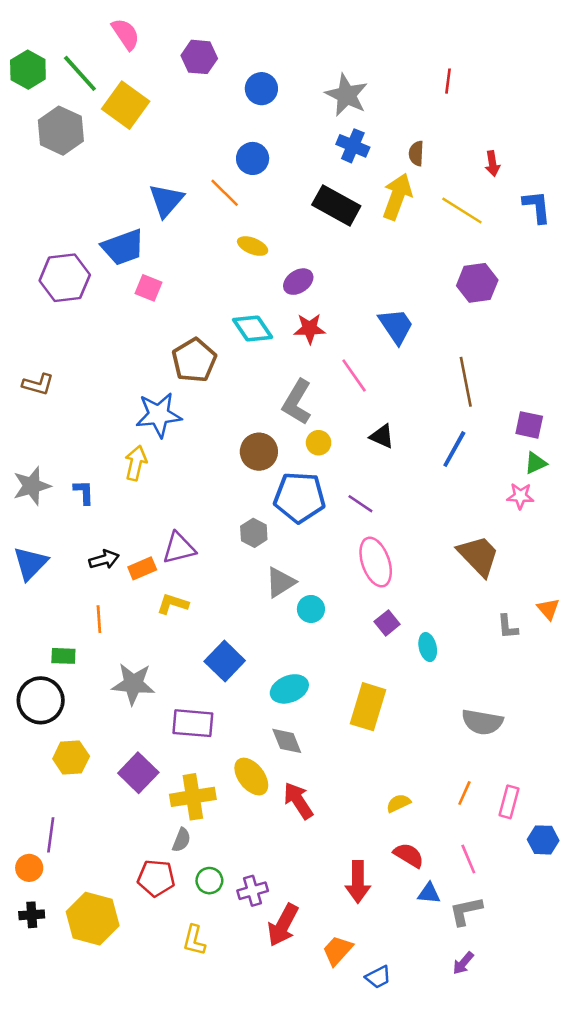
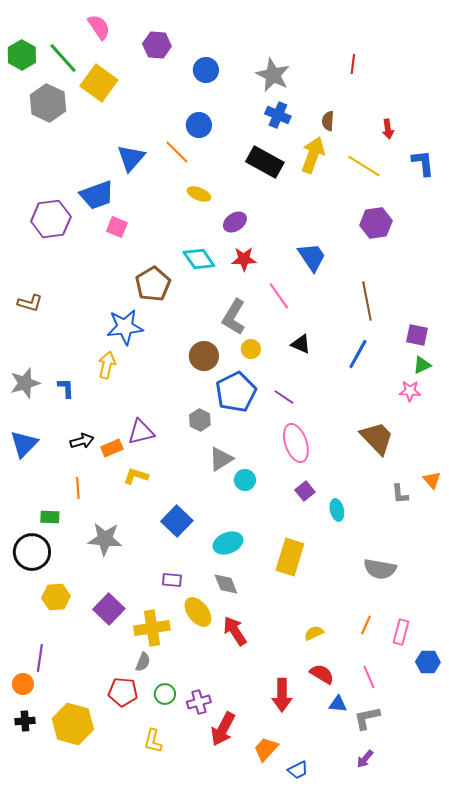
blue pentagon: (300, 497) -> (236, 392), turned -30
purple rectangle: (193, 723) -> (172, 580), moved, size x0.6

